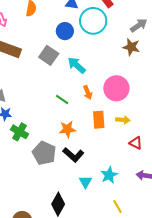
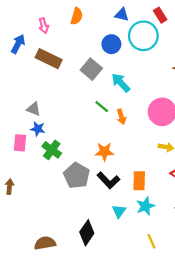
orange arrow: (88, 92) -> (121, 117), moved
green line: (62, 99) -> (102, 107), moved
orange rectangle: (99, 120) -> (139, 181), moved

